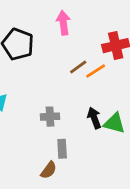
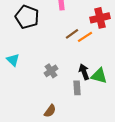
gray cross: (50, 117) -> (51, 71), turned -32
gray rectangle: (62, 149) -> (77, 88), moved

